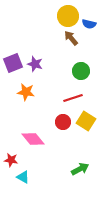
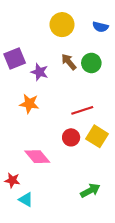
yellow circle: (68, 16) -> (62, 25), moved
brown arrow: (71, 38) -> (69, 62), moved
purple square: (13, 63) -> (15, 58), moved
green circle: (81, 71) -> (91, 63), moved

